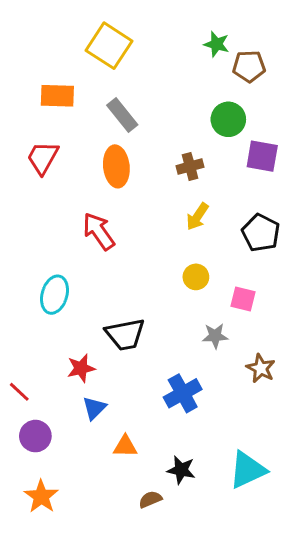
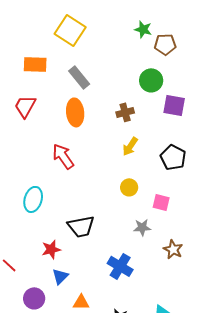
blue cross: (183, 393) -> (120, 266), turned -30
purple circle: (35, 436) -> (34, 298), moved

